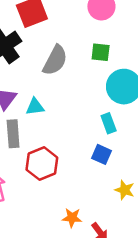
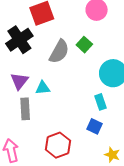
green square: (101, 52) -> (84, 45), moved, turned 35
red hexagon: (42, 164) -> (58, 145), moved

